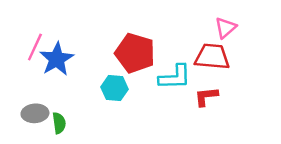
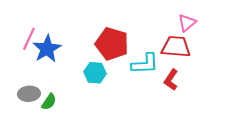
red L-shape: (206, 96) -> (171, 80), turned -50
green semicircle: (59, 123) -> (49, 102), turned 42

